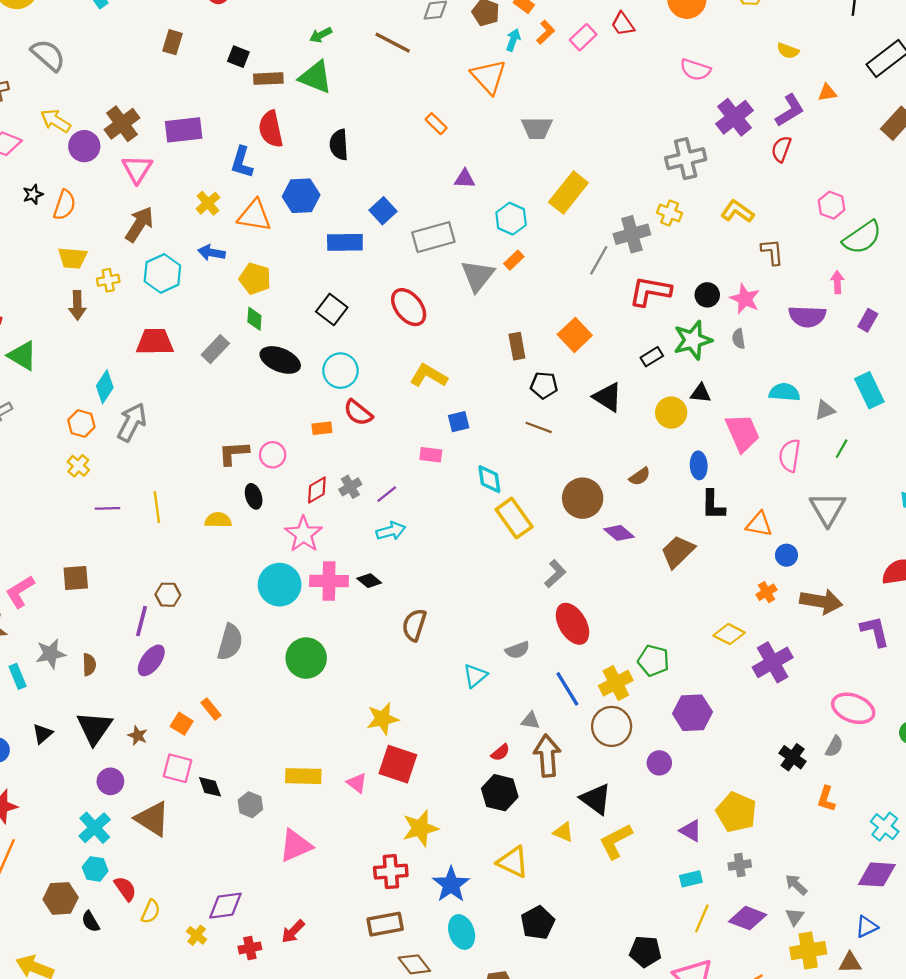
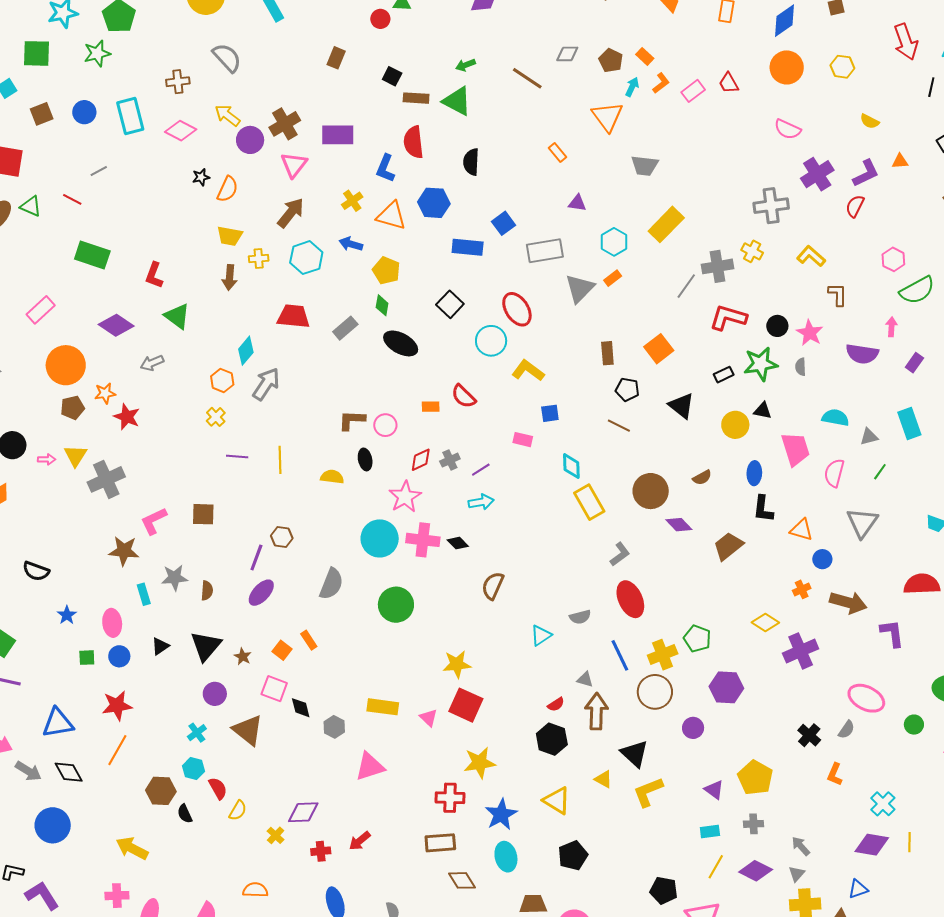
cyan circle: (340, 371) -> (491, 341), moved
cyan cross: (95, 828) -> (197, 733), size x0.7

